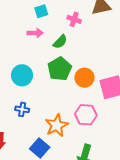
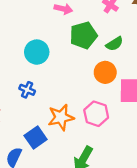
green semicircle: (60, 42) -> (114, 44), moved
green pentagon: (60, 69) -> (83, 35), moved

